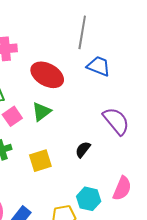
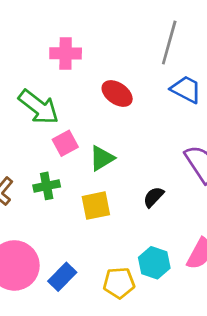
red ellipse: (47, 75) -> (117, 93), size x0.7
green triangle: (42, 112) -> (102, 158), moved

